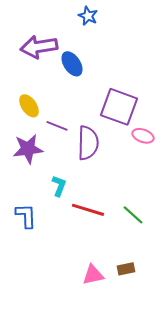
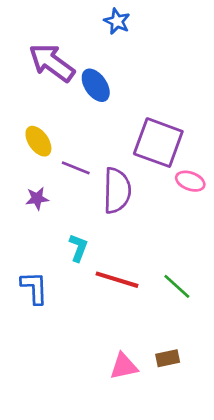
purple arrow: (39, 47) -> (52, 63), turned 45
purple star: (28, 149) -> (37, 198), size x0.6

